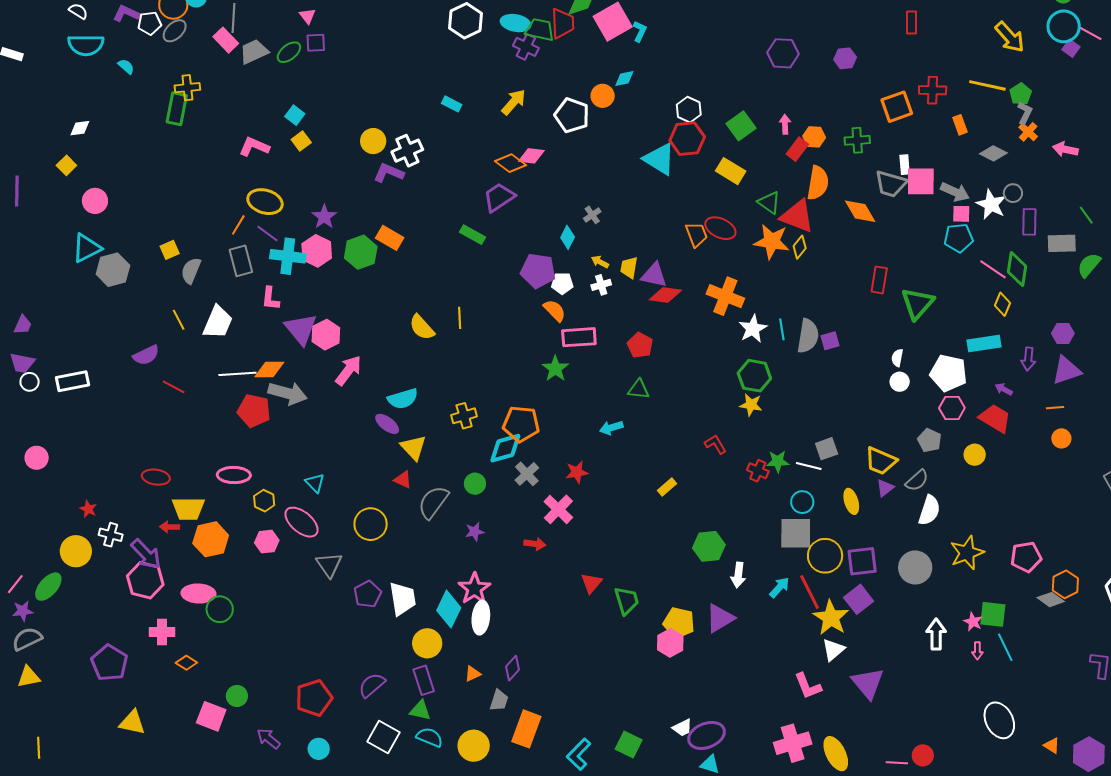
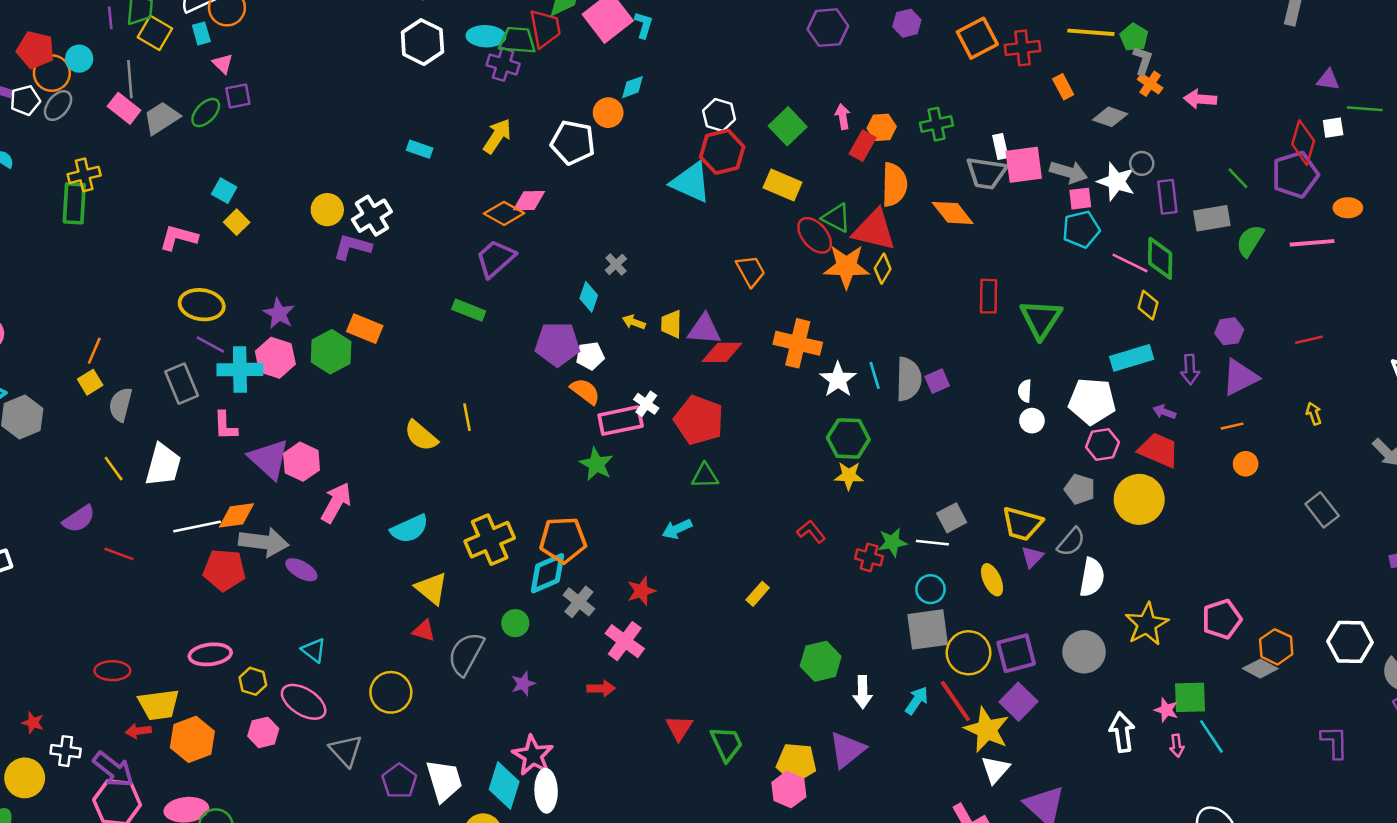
orange square: (897, 107) -> (977, 38), moved
orange line: (238, 225) -> (94, 351), moved
red ellipse: (720, 228) -> (815, 235), moved, turned 32
white cross: (601, 285) -> (646, 404), moved, turned -30
red pentagon: (640, 345) -> (699, 420), size x1.5
yellow cross: (464, 416) -> (490, 540), size x1.5
purple ellipse: (387, 424) -> (301, 570), moved
yellow circle: (975, 455) -> (1139, 499), size x1.8

